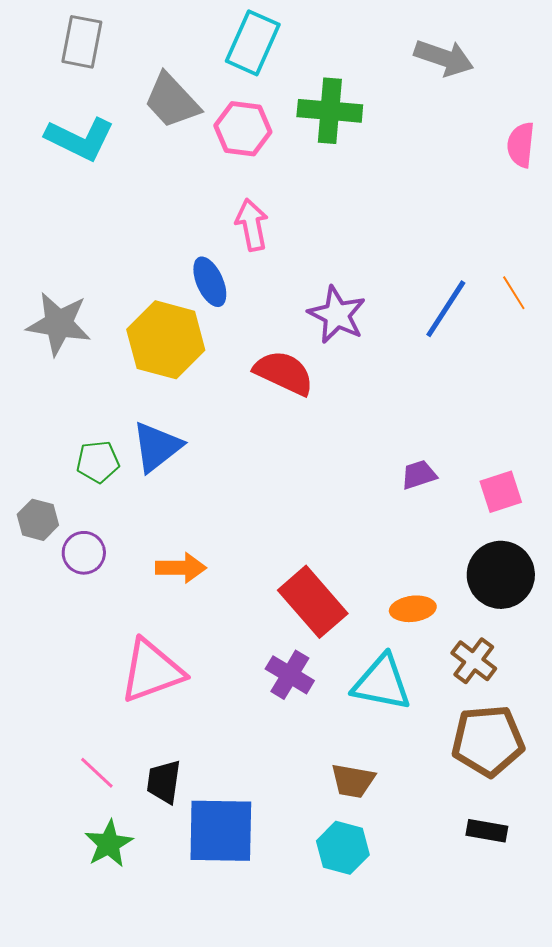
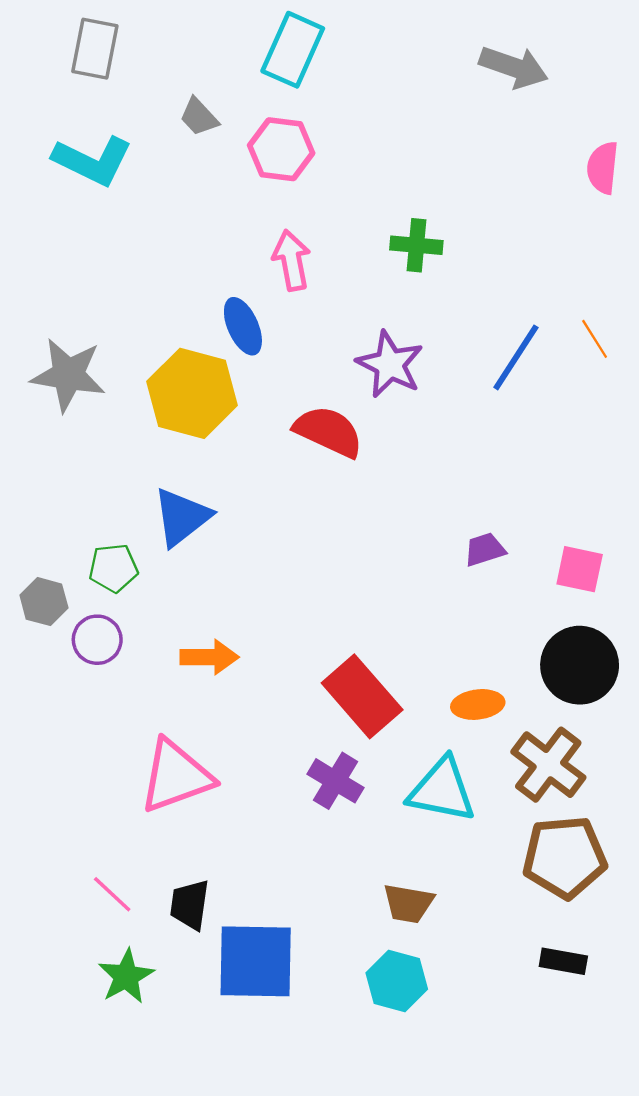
gray trapezoid: (172, 101) -> (199, 117), size x0.6
green cross: (330, 111) -> (416, 245), moved, size x0.7
green pentagon: (98, 462) -> (113, 568), moved
pink square: (501, 492) -> (580, 569), turned 30
brown cross: (474, 661) -> (548, 765), size x1.4

